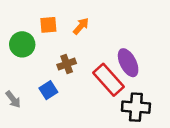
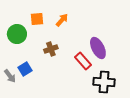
red rectangle: (108, 80) -> (83, 61), size x0.7
blue square: (48, 90) -> (25, 69), moved

